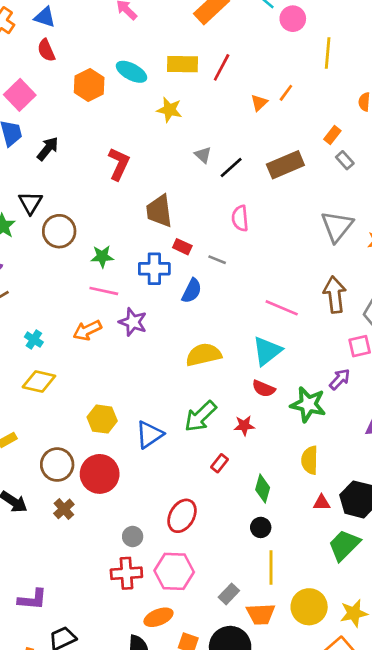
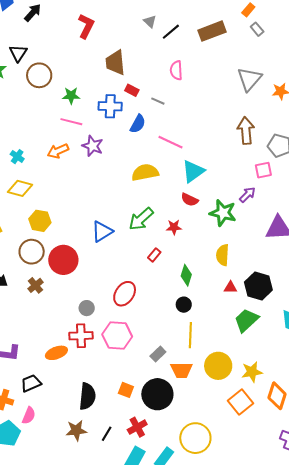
pink line: (282, 308) -> (171, 142), moved
yellow hexagon: (102, 419) -> (40, 221), moved
orange ellipse: (158, 617) -> (56, 353), moved

